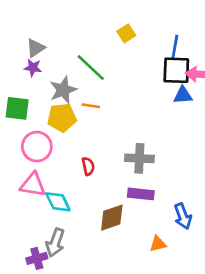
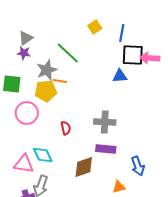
blue line: (175, 47) -> (122, 33), moved
blue triangle: (183, 95) -> (120, 76), moved
orange line: (91, 106) -> (60, 81), moved
pink triangle: (33, 185) -> (24, 164), moved

